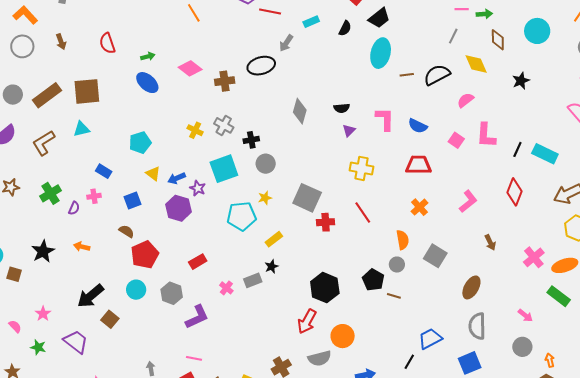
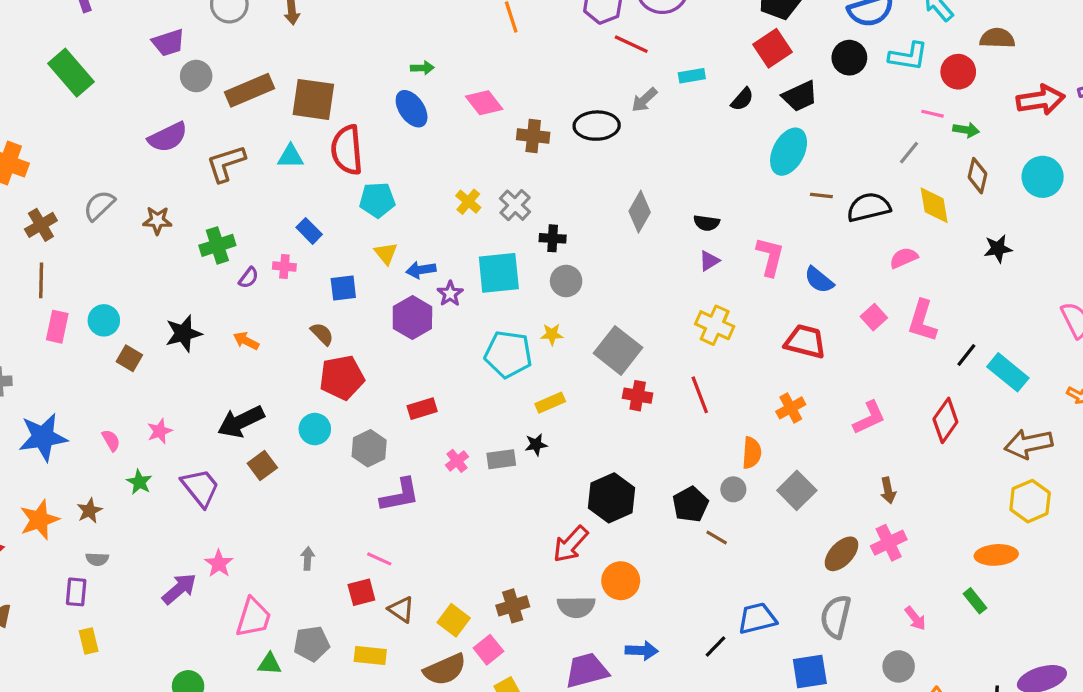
red semicircle: (107, 43) -> (347, 150), moved, size x1.4
pink cross: (534, 257) -> (889, 543), moved
green rectangle: (559, 296) -> (975, 601), size x0.7

